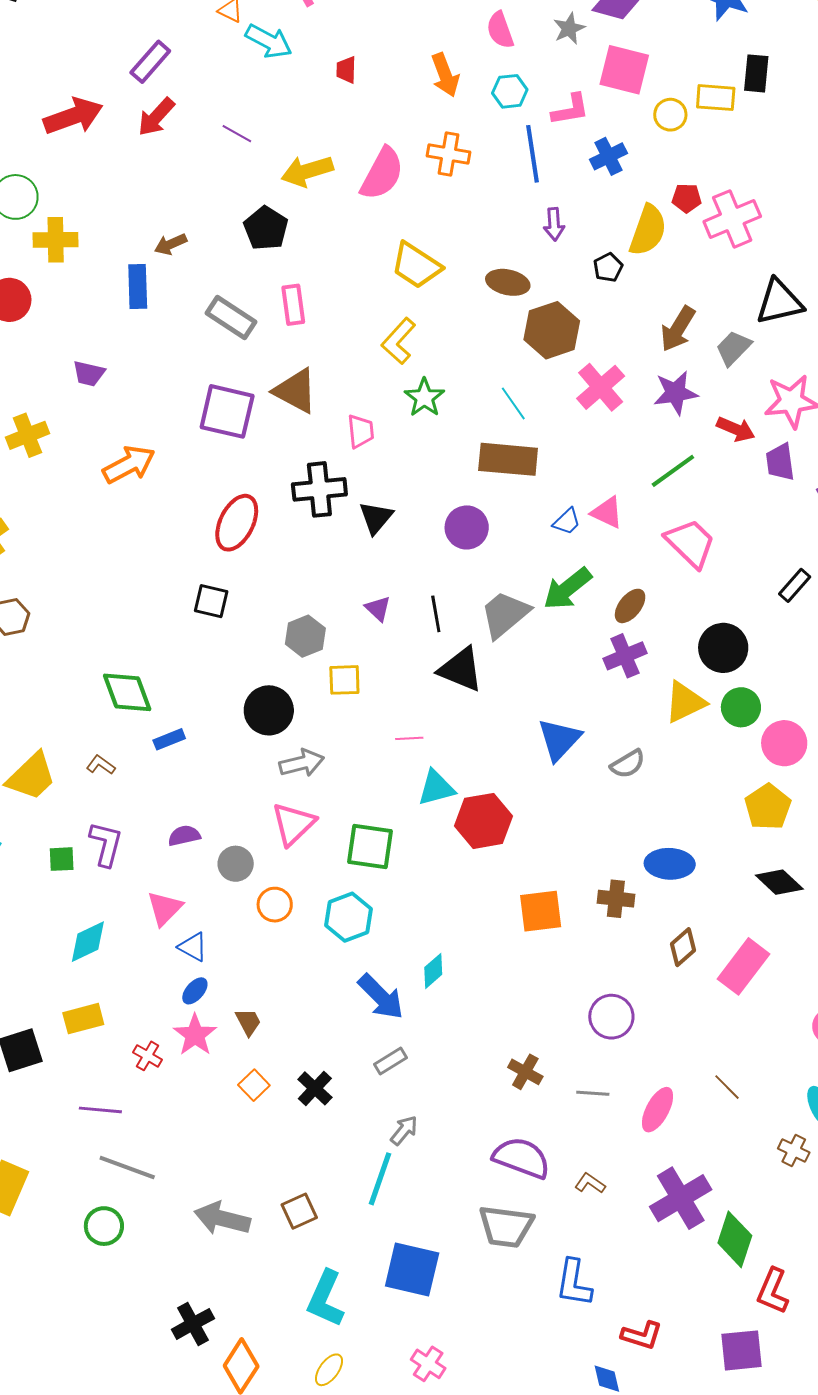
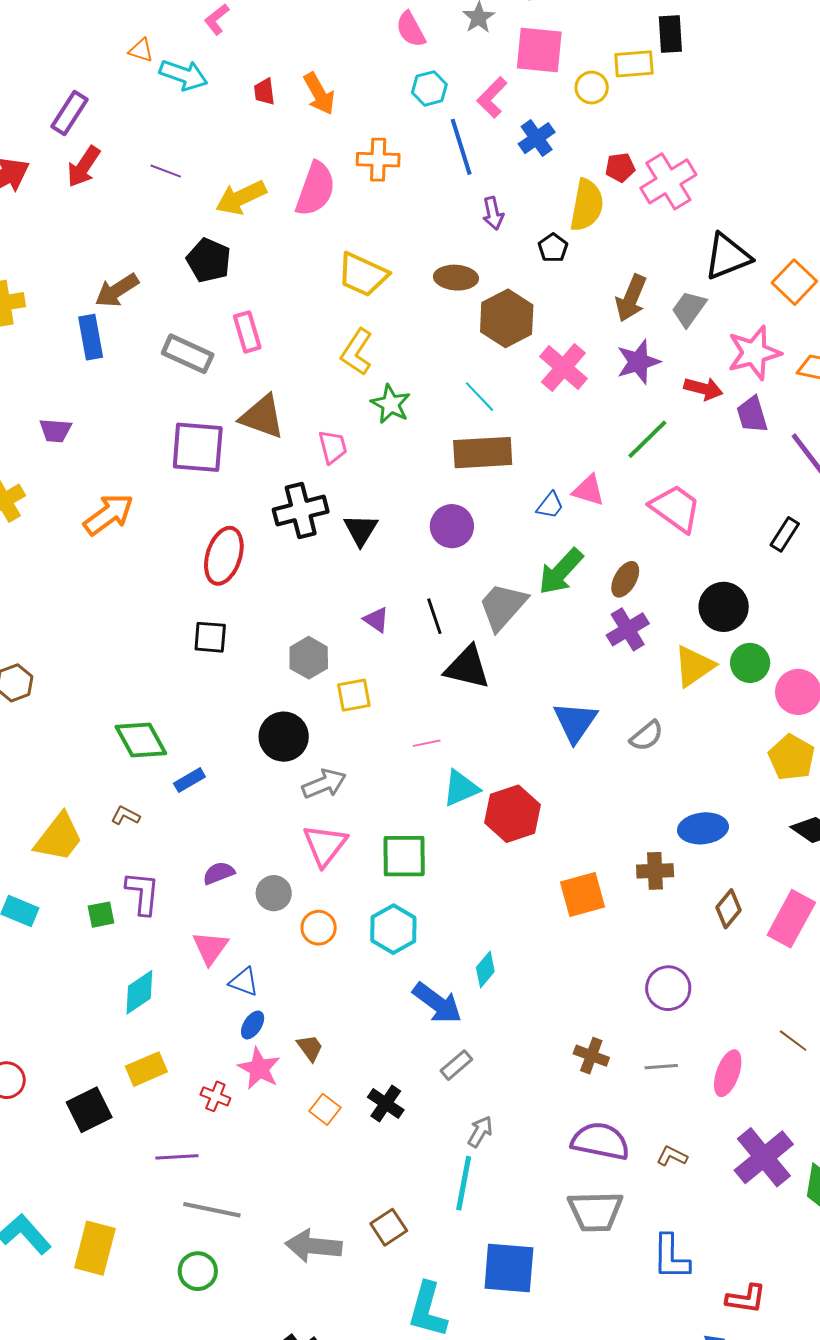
orange arrow: (445, 75) -> (319, 94), moved
pink L-shape: (570, 110) -> (492, 97), turned 153
brown arrow: (171, 244) -> (117, 290), size x1.4

